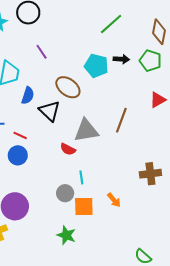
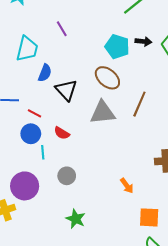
brown ellipse: (68, 87) -> (107, 78), moved
red semicircle: (68, 149) -> (62, 133), moved
cyan line: (81, 177) -> (43, 152), moved
gray circle: (65, 193) -> (67, 176), moved
orange square: (84, 207) -> (149, 217), moved

